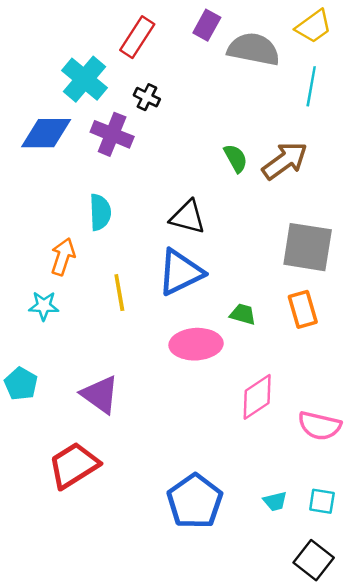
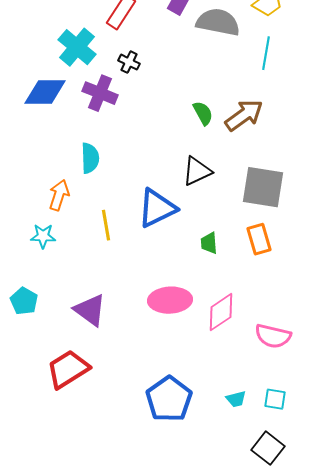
black triangle: (188, 217) -> (197, 171), moved, turned -40
green trapezoid: (243, 314) -> (209, 243), turned -110
pink ellipse: (196, 344) -> (170, 300), moved

